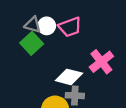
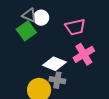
pink trapezoid: (70, 27) -> (75, 27), moved

